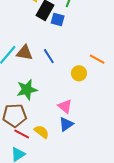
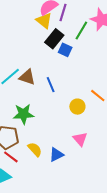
pink triangle: (65, 106) -> (80, 139), moved
yellow semicircle: (42, 132) -> (35, 149), moved

